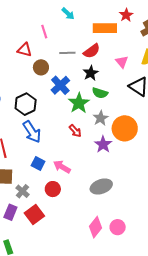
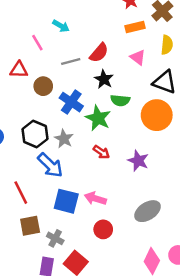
cyan arrow: (68, 14) -> (61, 26), moved
orange rectangle: (105, 28) -> (135, 27), moved, size x0.7
gray star: (101, 118) -> (64, 139), moved
orange circle: (125, 128) -> (157, 115), moved
blue square: (38, 164) -> (66, 201), size x1.5
red circle: (53, 189) -> (103, 229), moved

